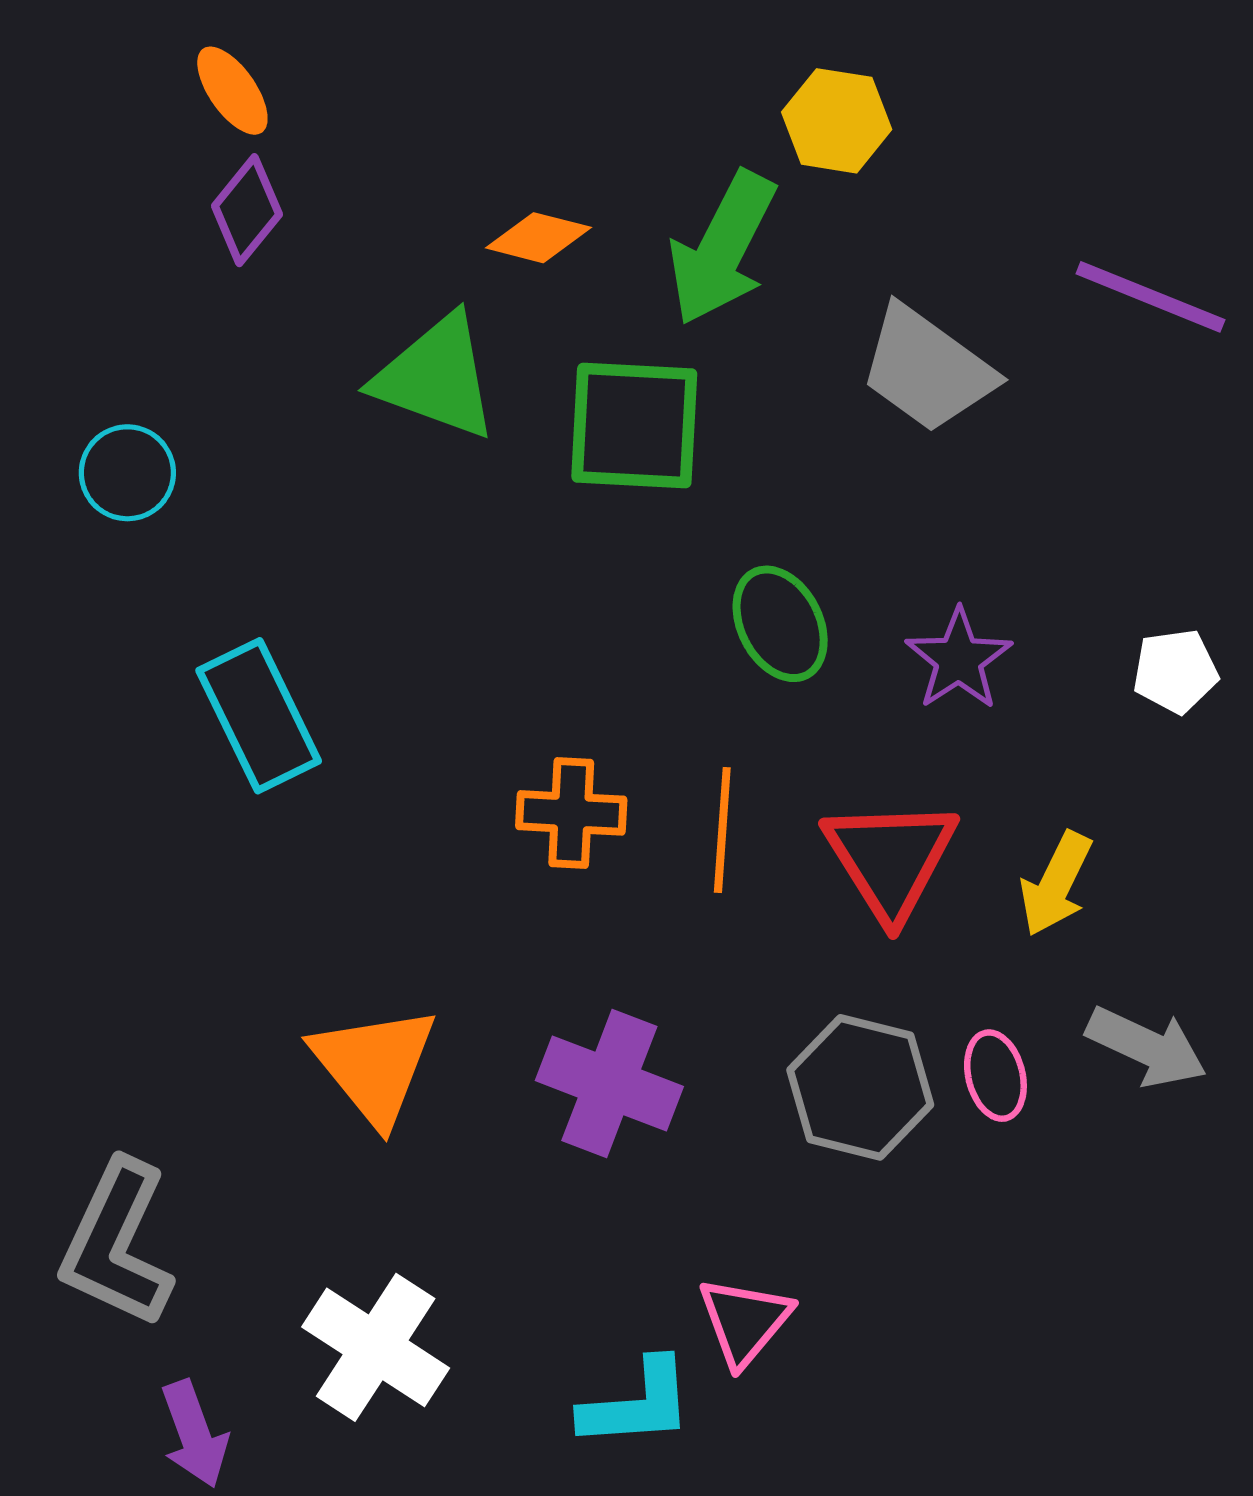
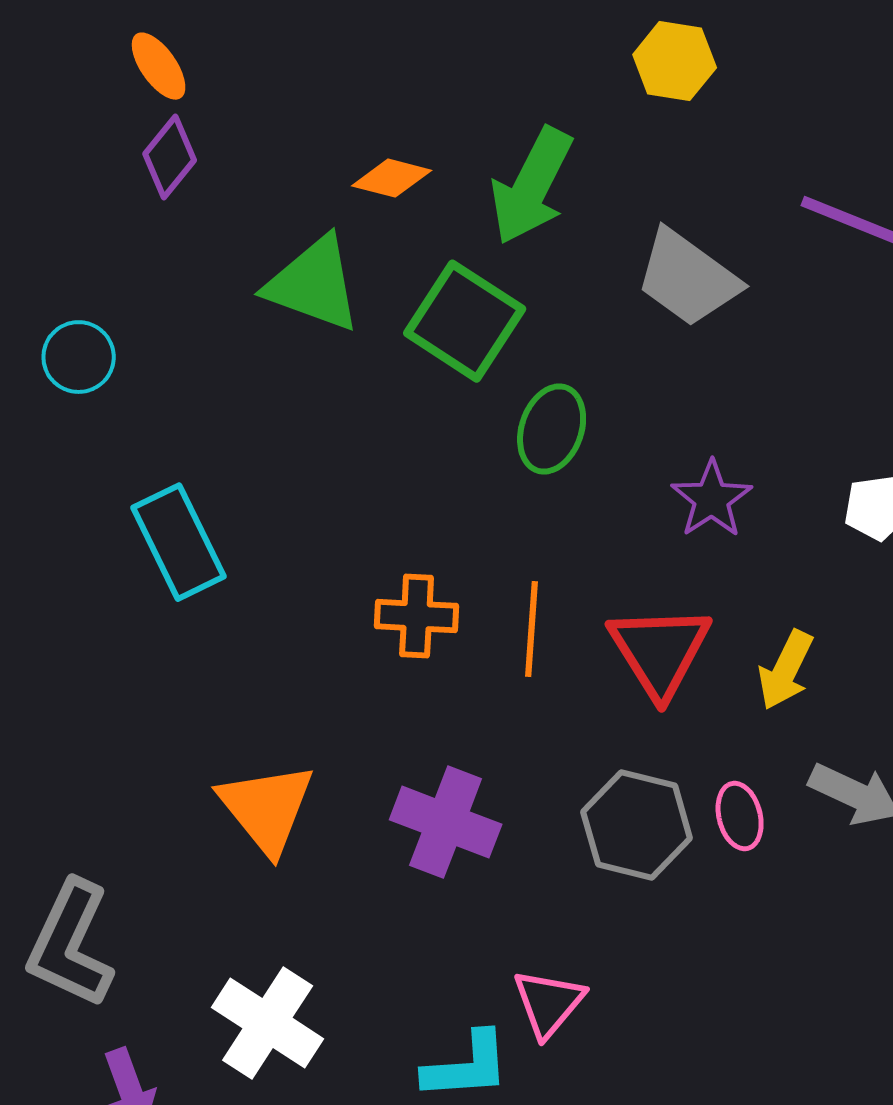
yellow hexagon: (837, 121) -> (675, 61), moved
green square: (634, 426) -> (465, 321), turned 30
green ellipse: (780, 624) -> (552, 429), moved, turned 46

